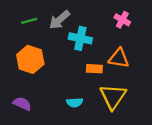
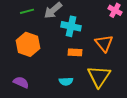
pink cross: (122, 20) -> (115, 10), moved
orange triangle: (119, 58) -> (104, 43), turned 42
orange rectangle: (94, 69) -> (75, 52), moved

